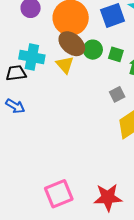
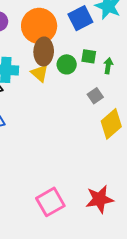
brown ellipse: (72, 44) -> (44, 51), turned 60
green circle: (93, 50) -> (67, 64), moved

